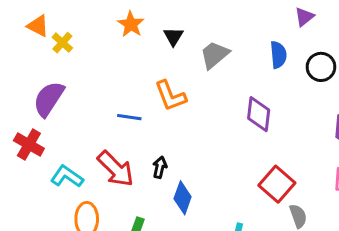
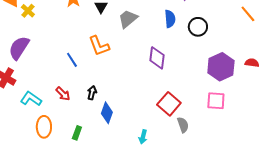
blue line: (129, 117) -> (72, 60), turned 49
red arrow: (116, 169) -> (63, 94), size x0.6

